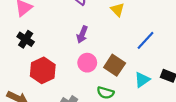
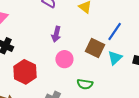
brown square: (115, 65) -> (95, 48), moved
cyan triangle: (142, 80) -> (115, 58), moved

